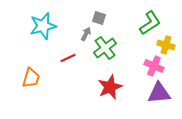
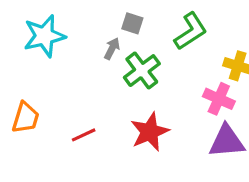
green L-shape: (150, 23) -> (191, 31), moved
red line: (68, 58) -> (84, 135), moved

